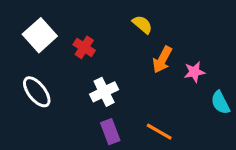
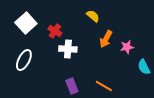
white ellipse: (37, 92) -> (24, 60), turned 65
white cross: (104, 92) -> (68, 49), moved, turned 30

